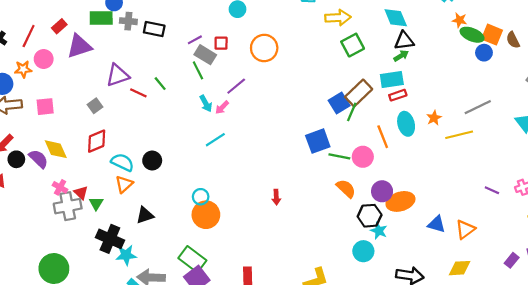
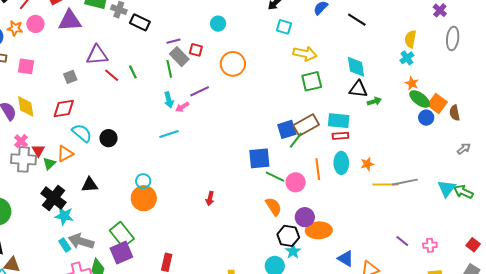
green arrow: (401, 56) -> (374, 101), moved
gray line: (478, 107) -> (405, 182), moved
orange triangle: (124, 184) -> (65, 154), moved

